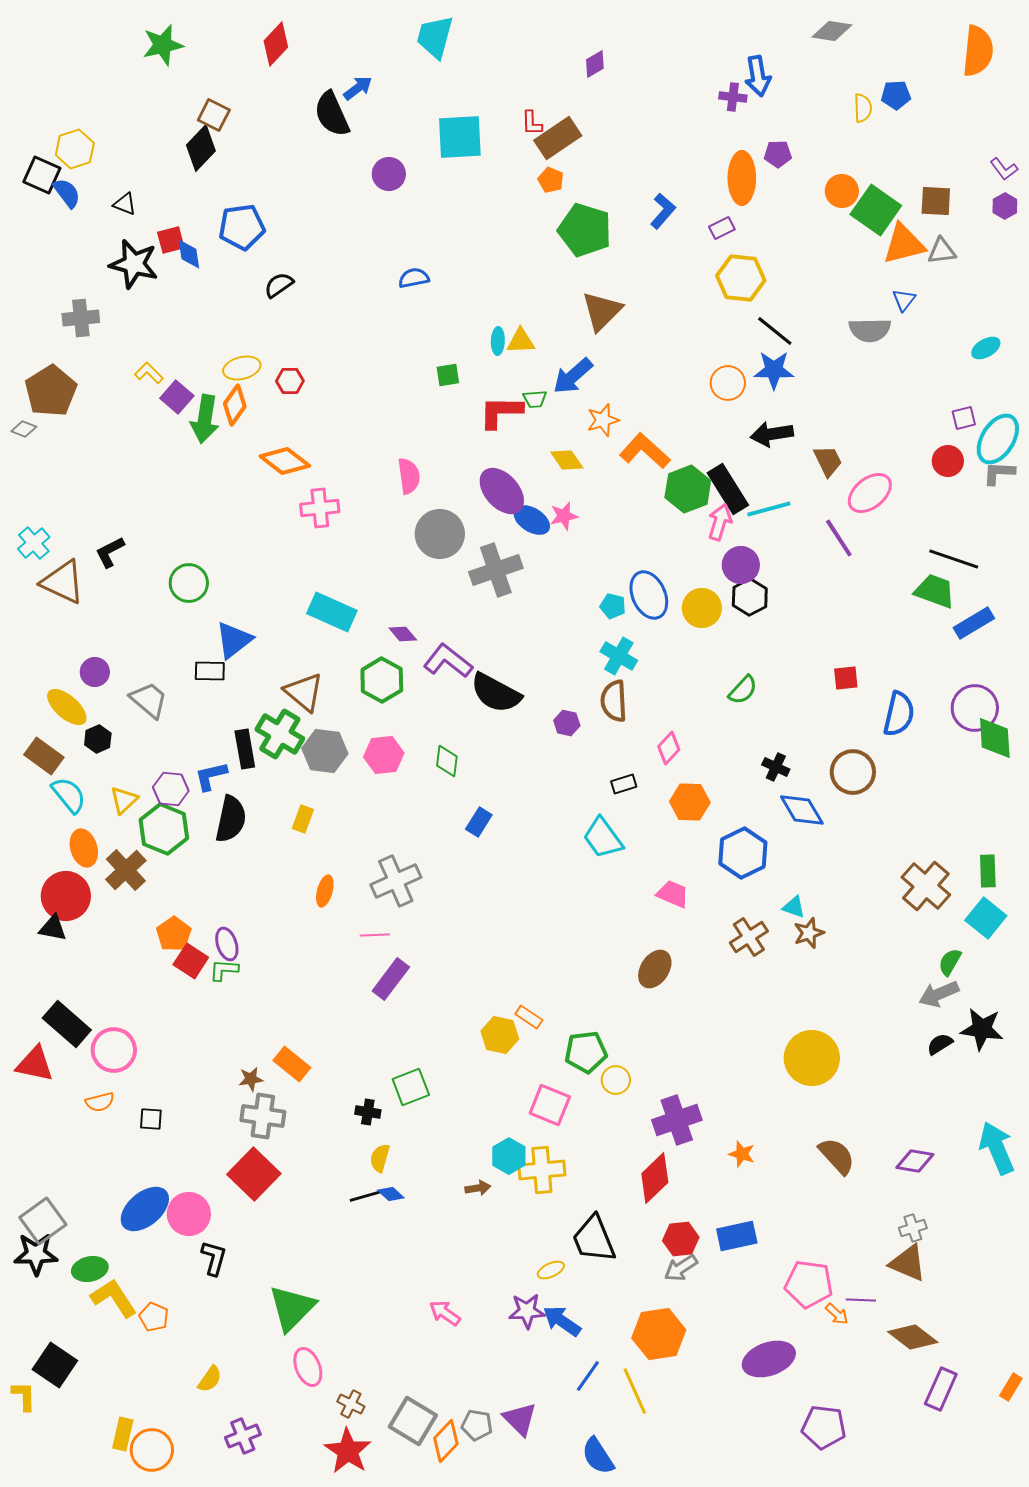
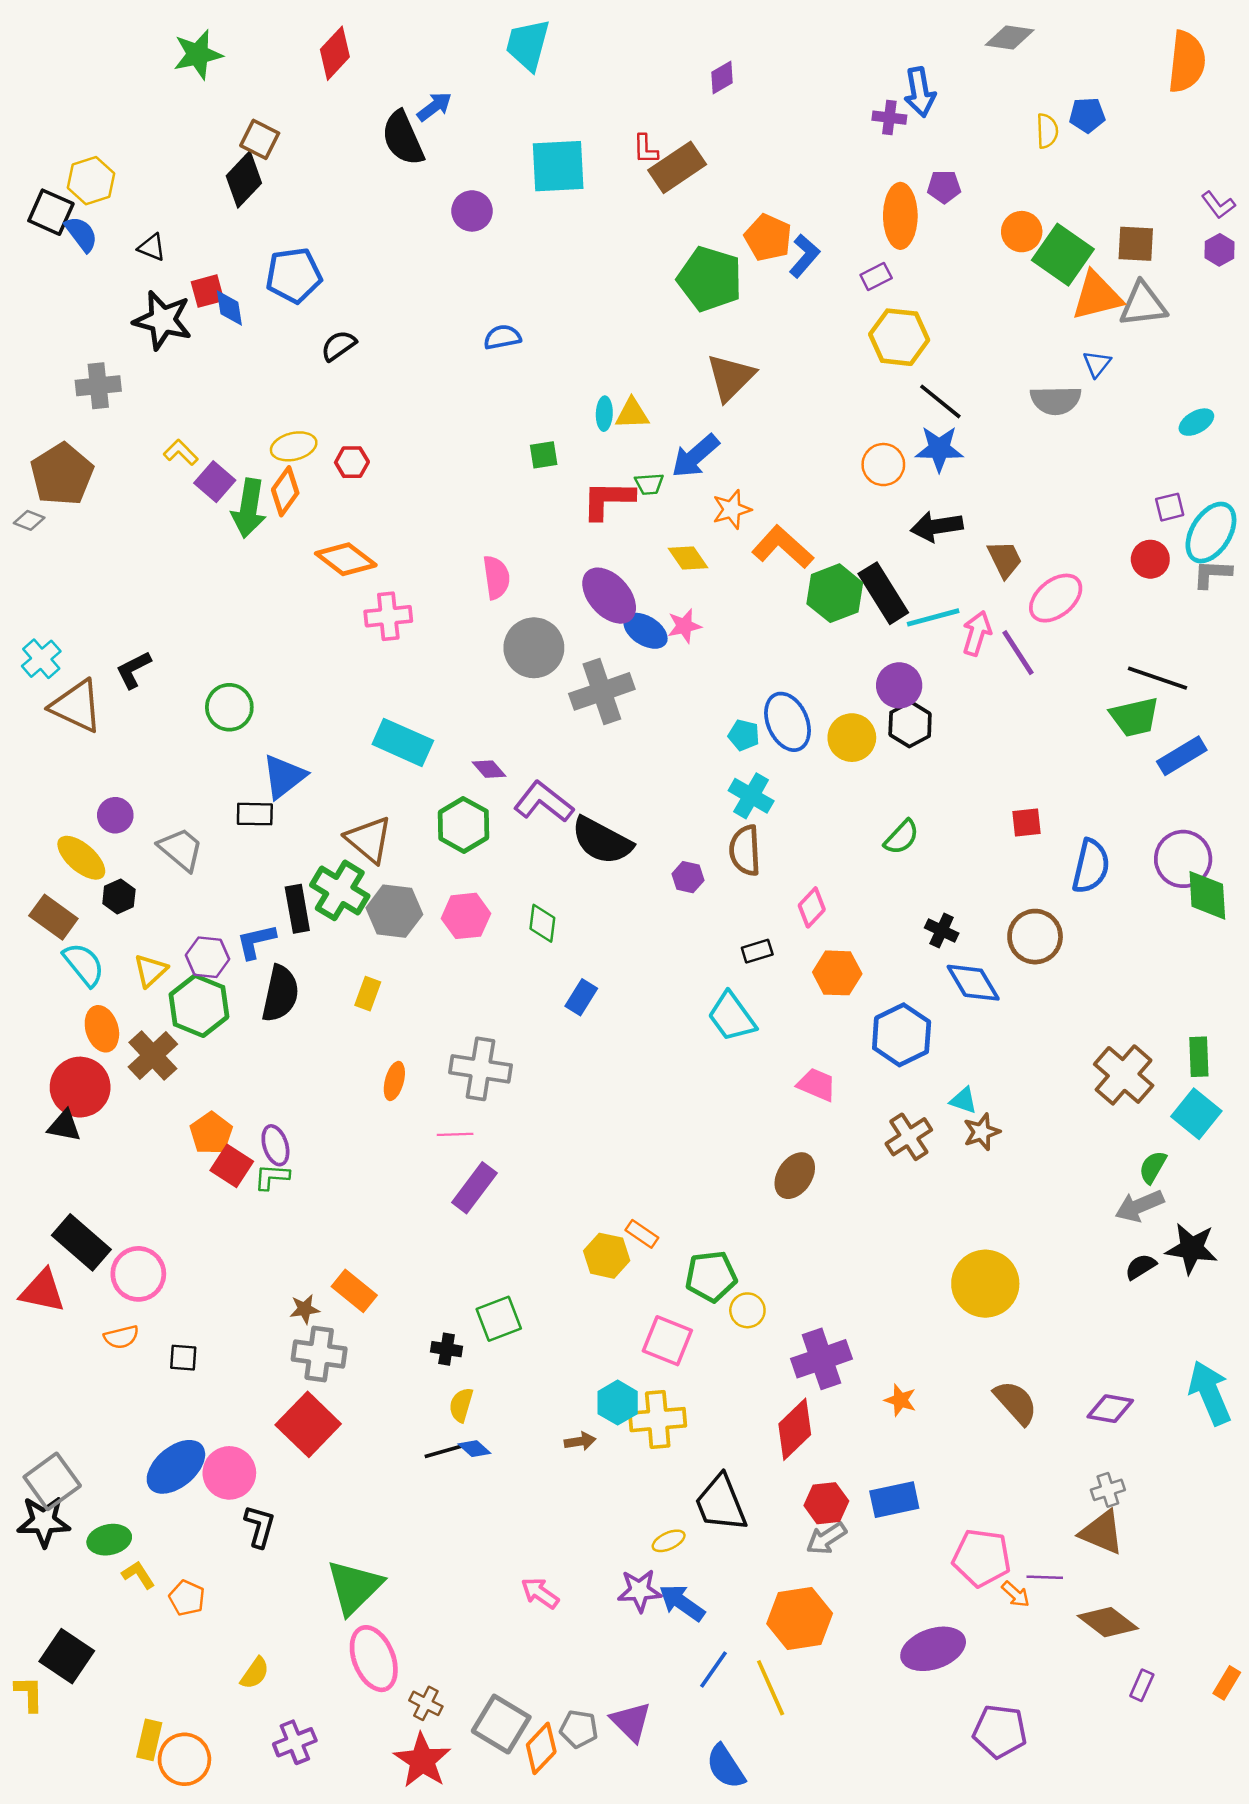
orange pentagon: (551, 180) -> (768, 238), moved, size x1.5
gray triangle: (942, 251) -> (1143, 304), size x1.4
pink arrow: (720, 522) -> (977, 633), moved
green trapezoid: (935, 591) -> (1135, 717), turned 147
gray cross: (396, 881) -> (481, 1069), turned 33
yellow L-shape: (114, 1298) -> (138, 1575), size x0.6
pink ellipse: (308, 1367) -> (374, 1659), size x1.4
purple rectangle: (941, 1389) -> (1142, 1685), size x0.6

